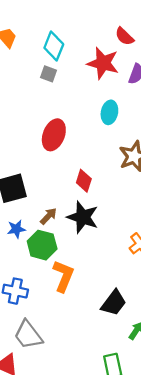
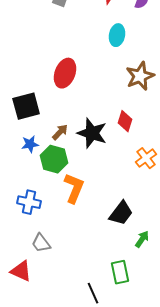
red ellipse: (54, 135) -> (65, 73), moved
red diamond: (84, 181) -> (125, 121), moved
gray trapezoid: (28, 335) -> (41, 243), size x0.7

